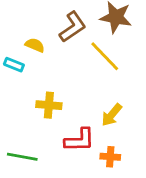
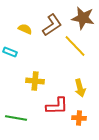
yellow semicircle: (35, 45) -> (25, 29), moved
yellow arrow: (112, 115) -> (80, 88), turned -54

